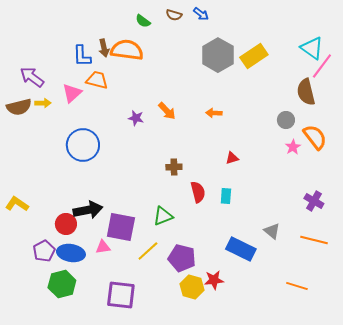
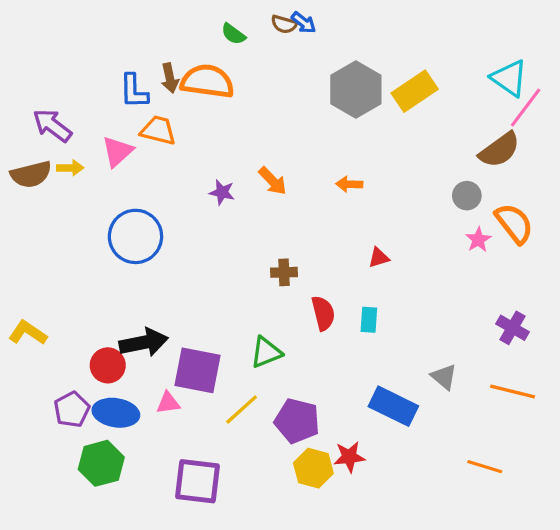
blue arrow: (201, 14) -> (304, 23), moved
brown semicircle: (306, 92) -> (499, 150), turned -112

